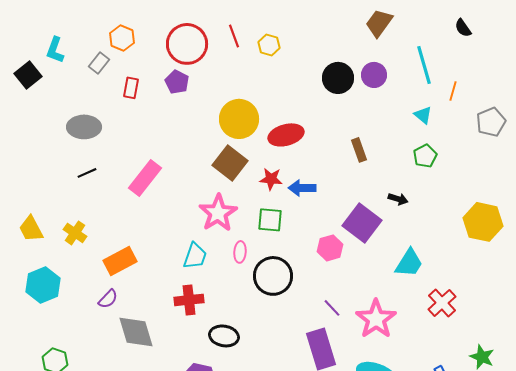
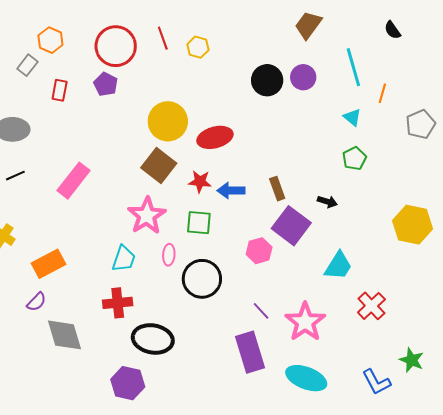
brown rectangle: (359, 150) -> (277, 189), moved
black ellipse: (224, 336) -> (153, 339), size x1.4

